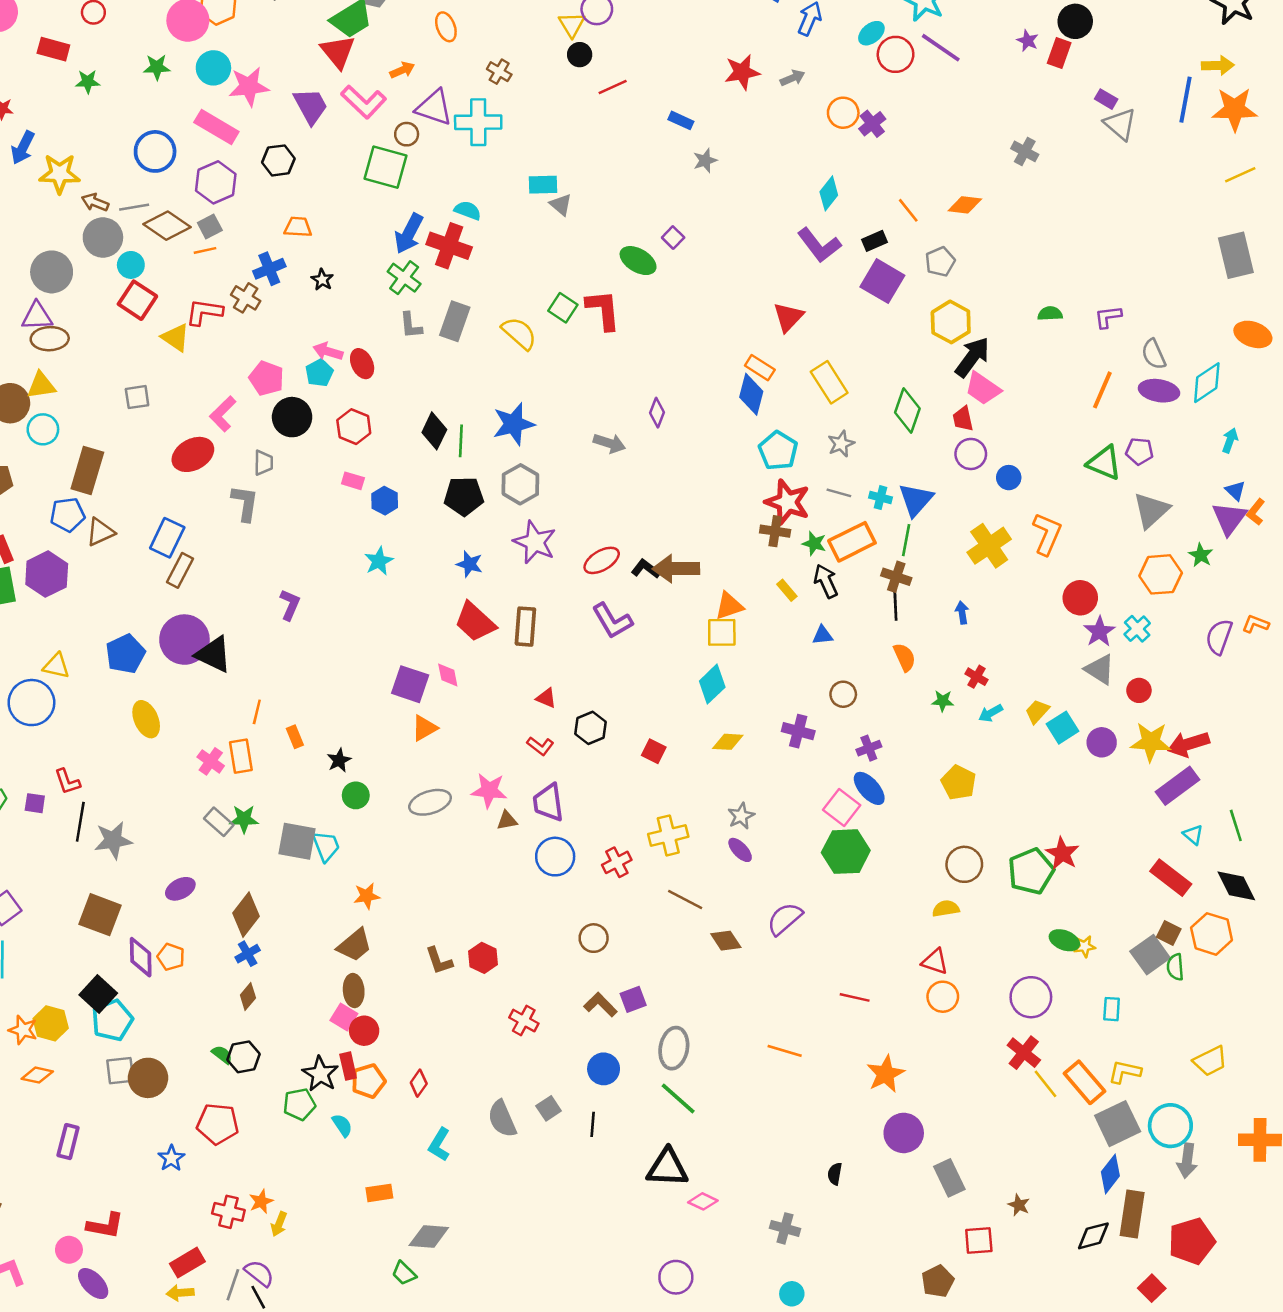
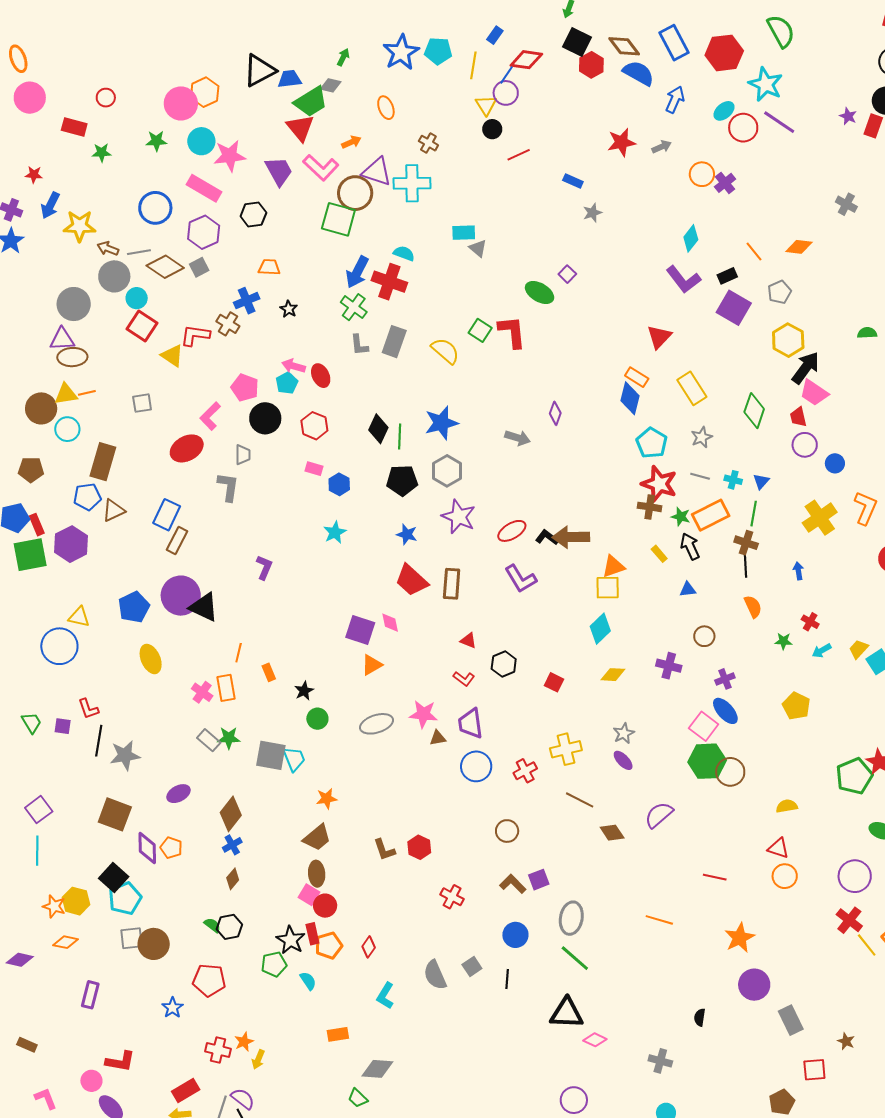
brown circle: (407, 134) -> (355, 193), size x1.8
orange line: (205, 250) -> (87, 393), moved
blue triangle: (916, 500) -> (761, 481), size x0.6
brown circle: (964, 864) -> (730, 772), moved

